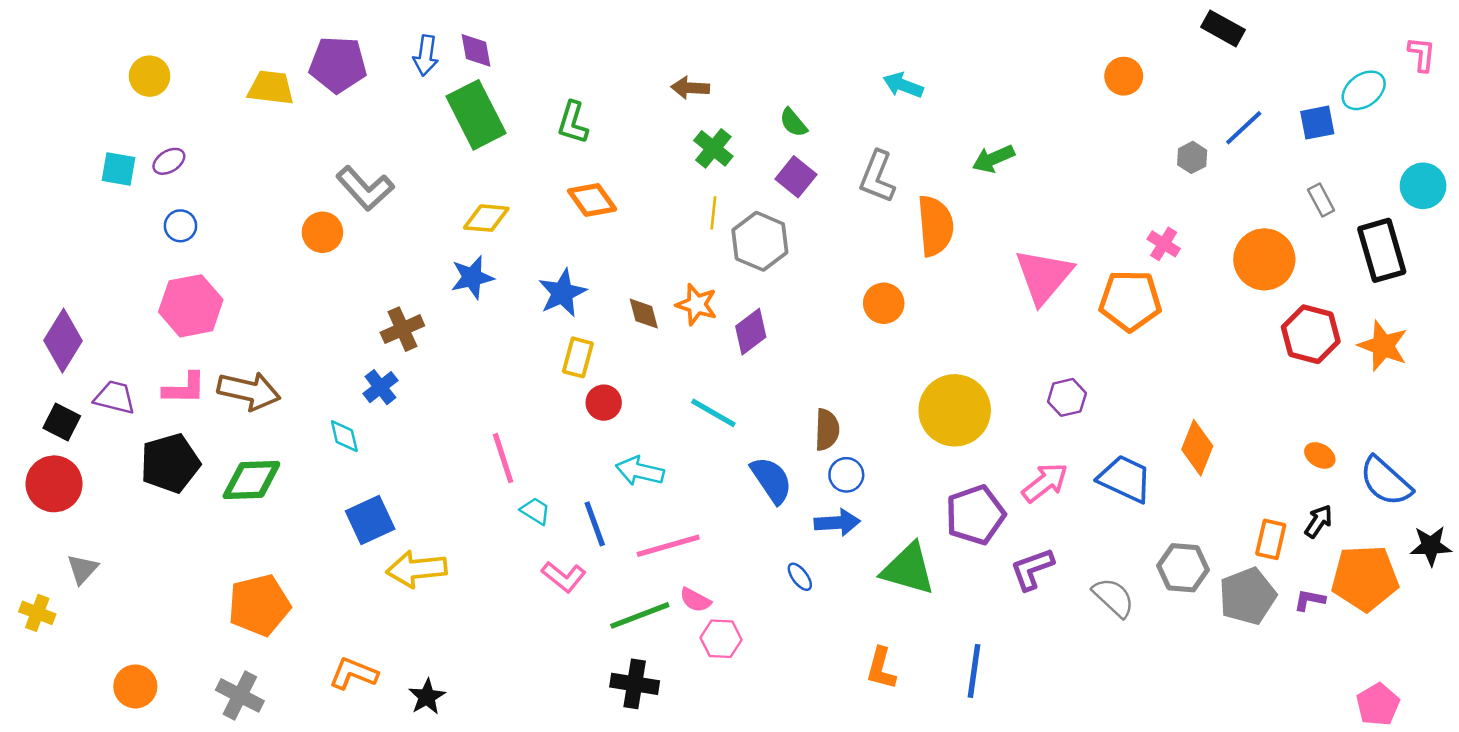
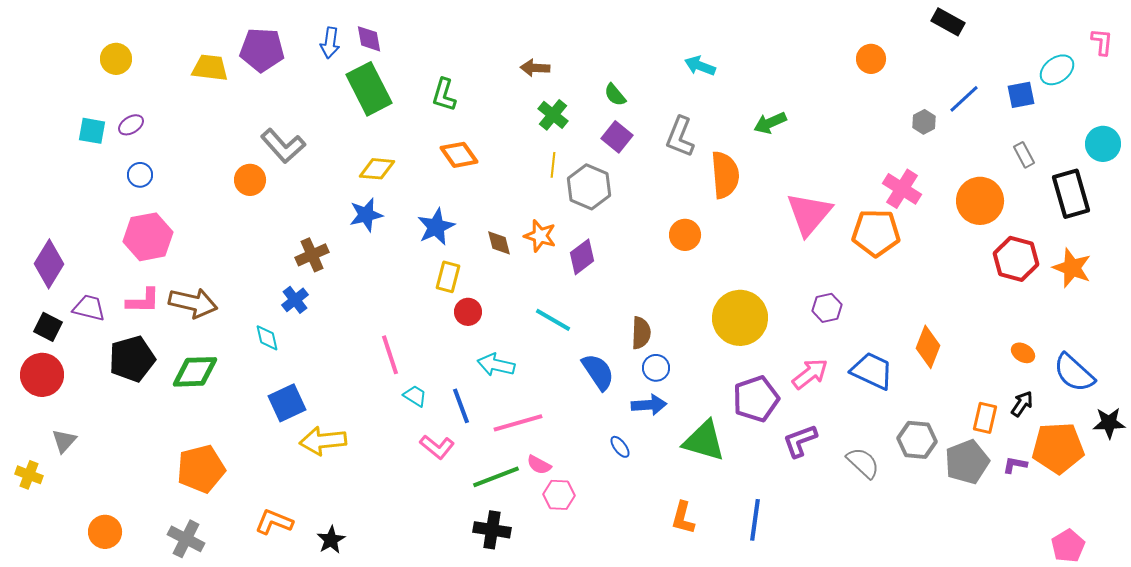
pink cross: (1164, 244) -> (902, 189), size x1.5

